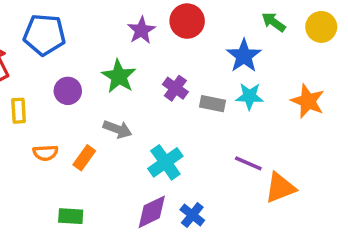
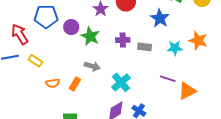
purple cross: (175, 88) -> (123, 40), turned -32
purple circle: (68, 91) -> (71, 27), moved
cyan star: (250, 96) -> (175, 48), moved
yellow rectangle: (19, 111) -> (35, 61), turned -48

